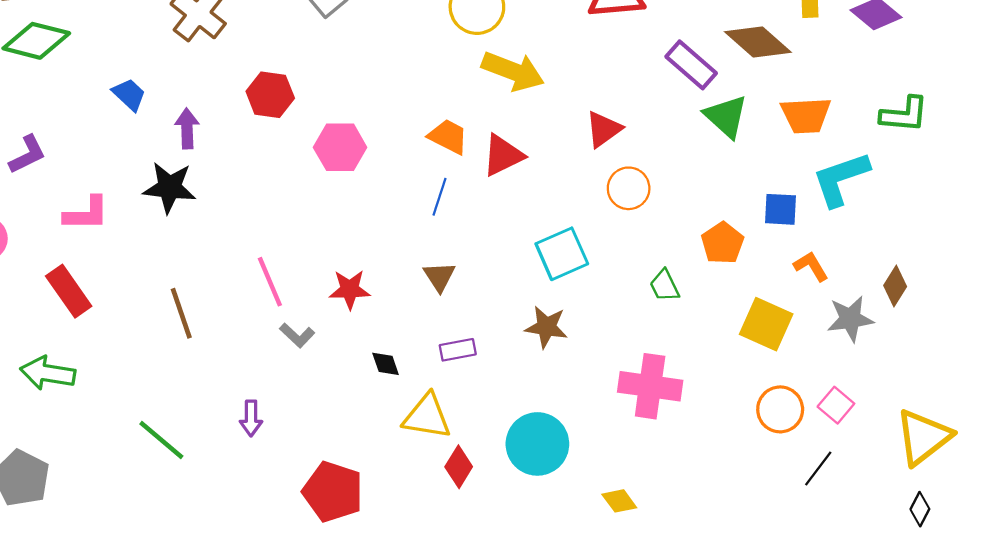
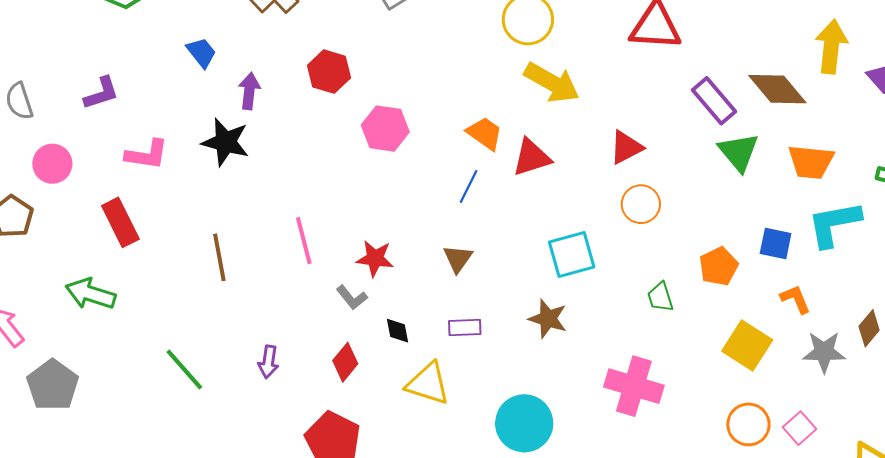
gray L-shape: (297, 335) -> (352, 297), moved
red diamond: (459, 467) -> (345, 362), moved

